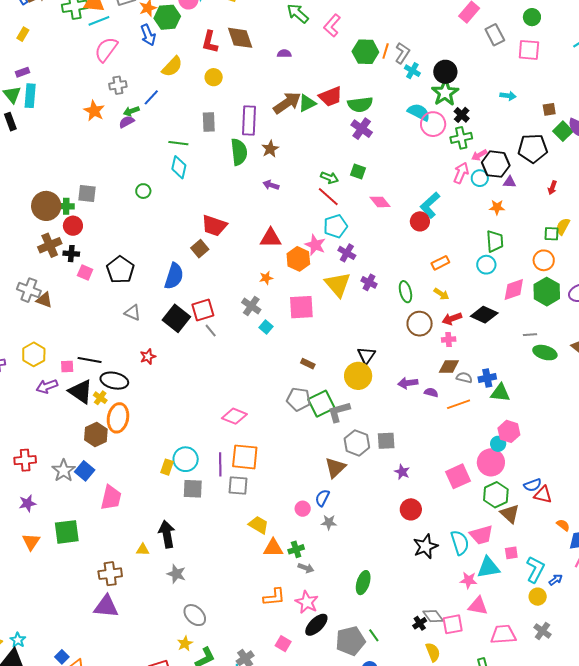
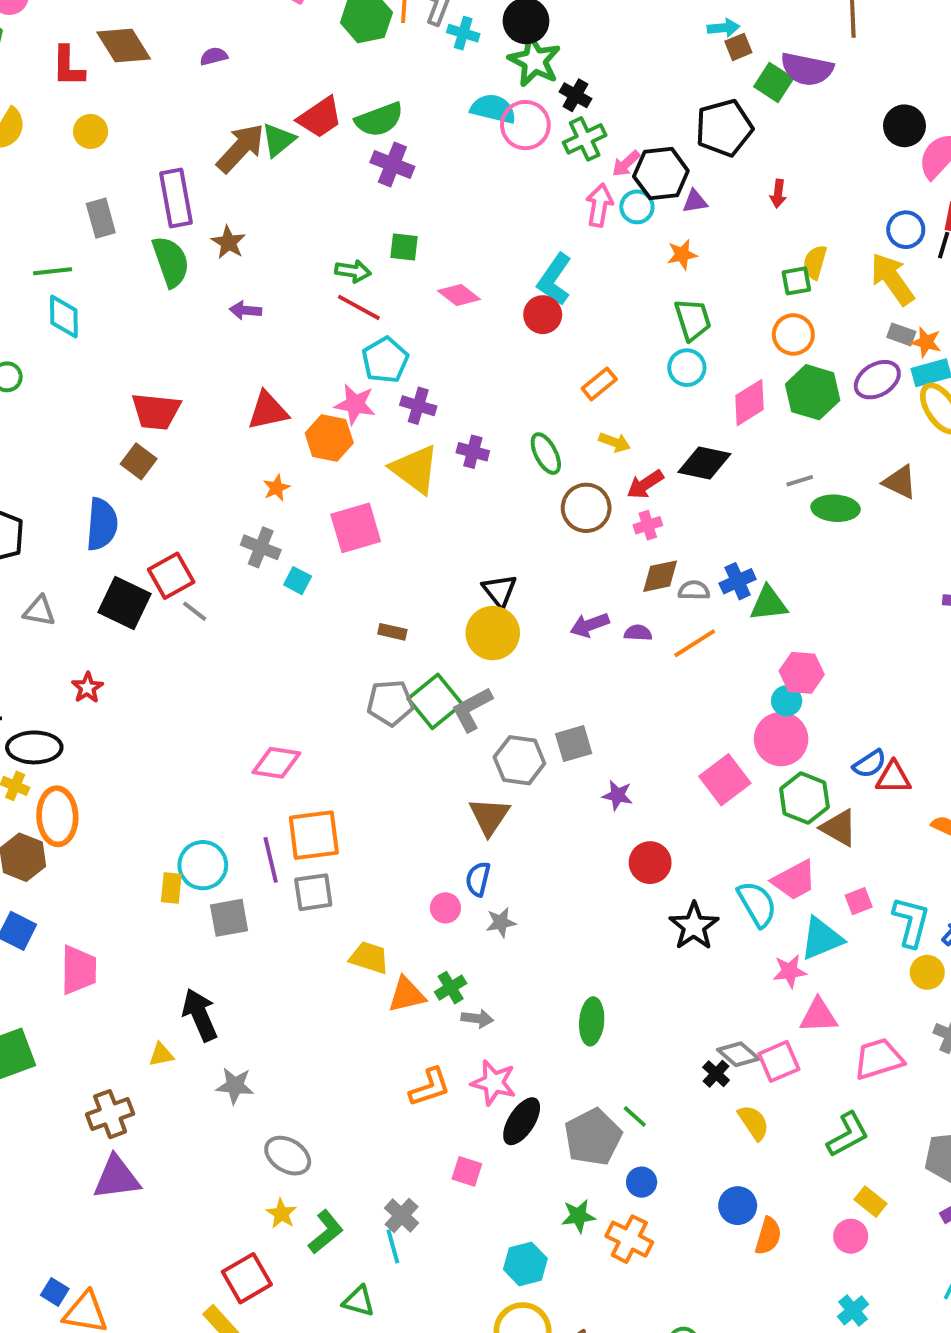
cyan arrow: (508, 96) -> (723, 28), moved

